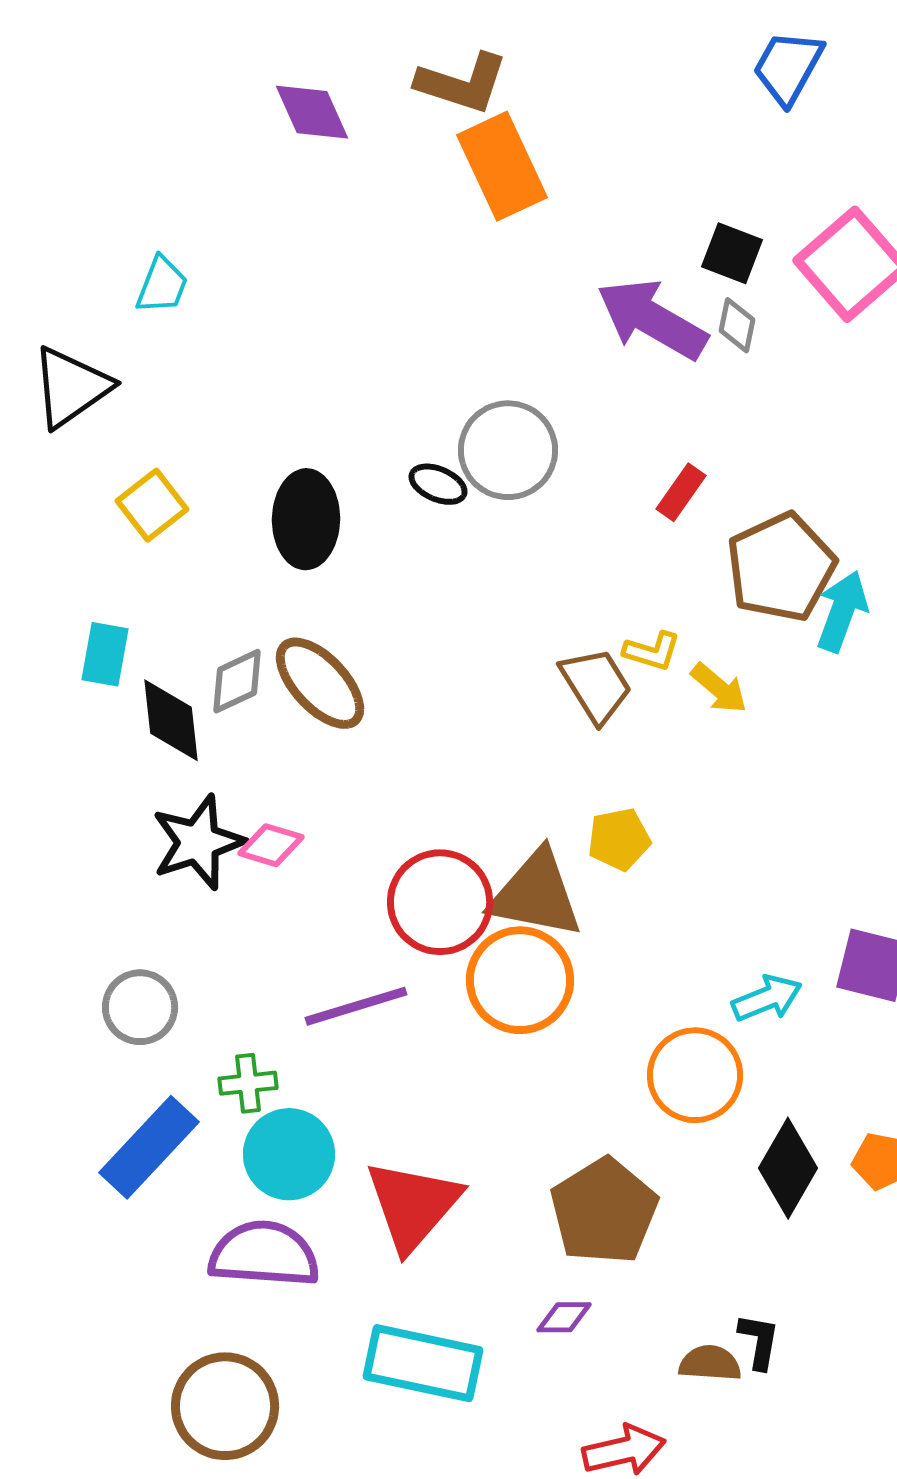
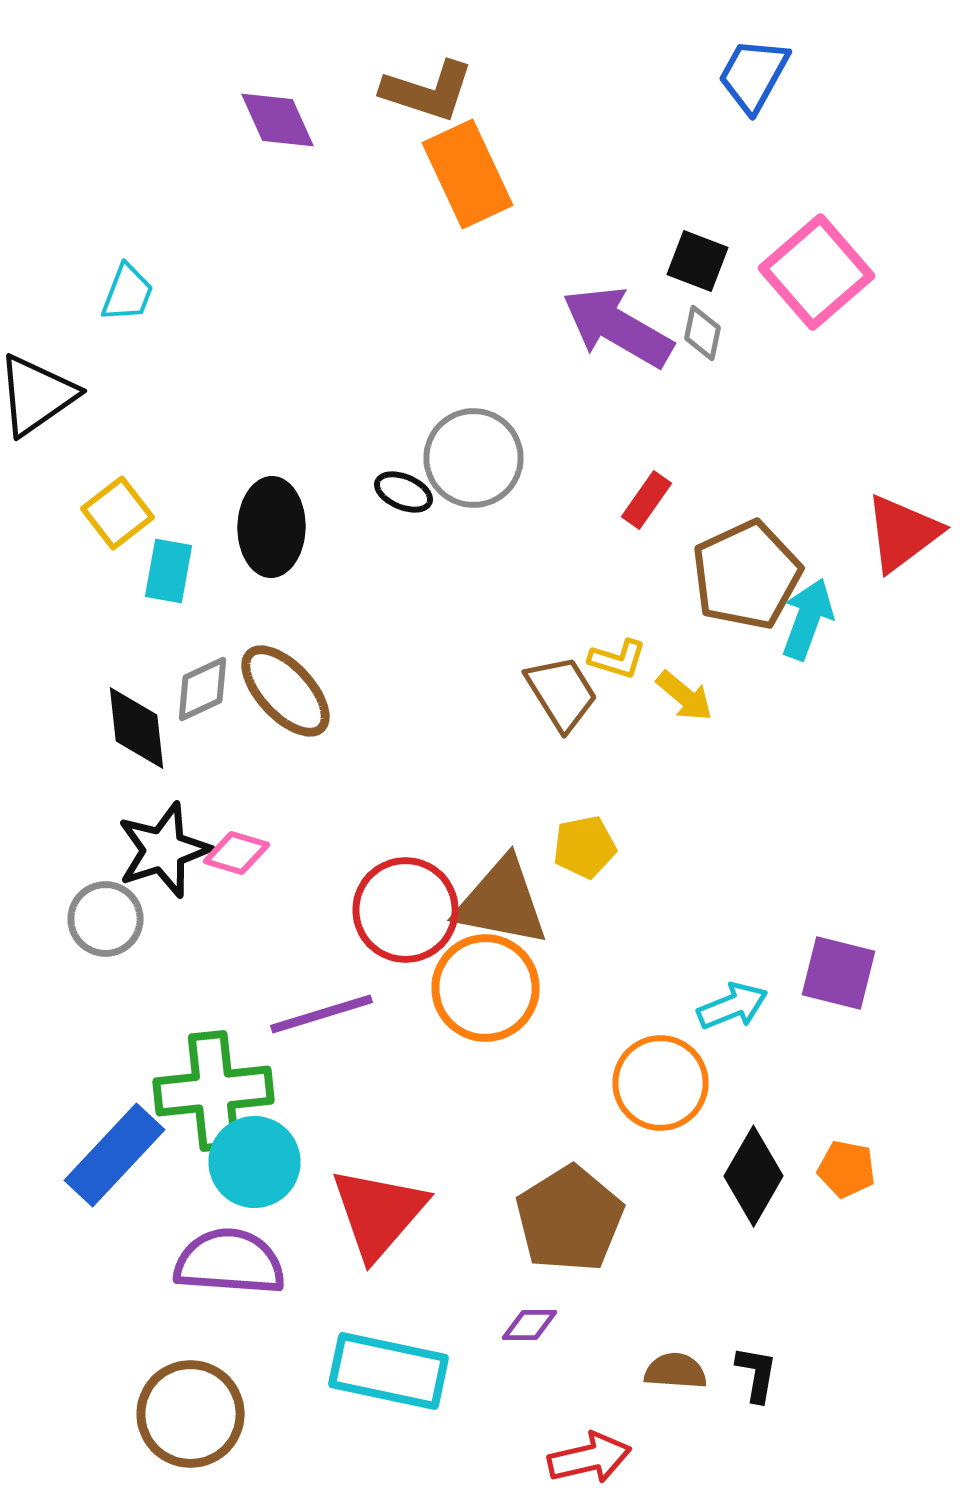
cyan rectangle: (105, 654) -> (168, 571), moved
gray circle: (140, 1007) -> (106, 919), moved
green cross: (248, 1083) -> (214, 1091), size x2.0
black L-shape: (759, 1341) -> (756, 1374), moved

